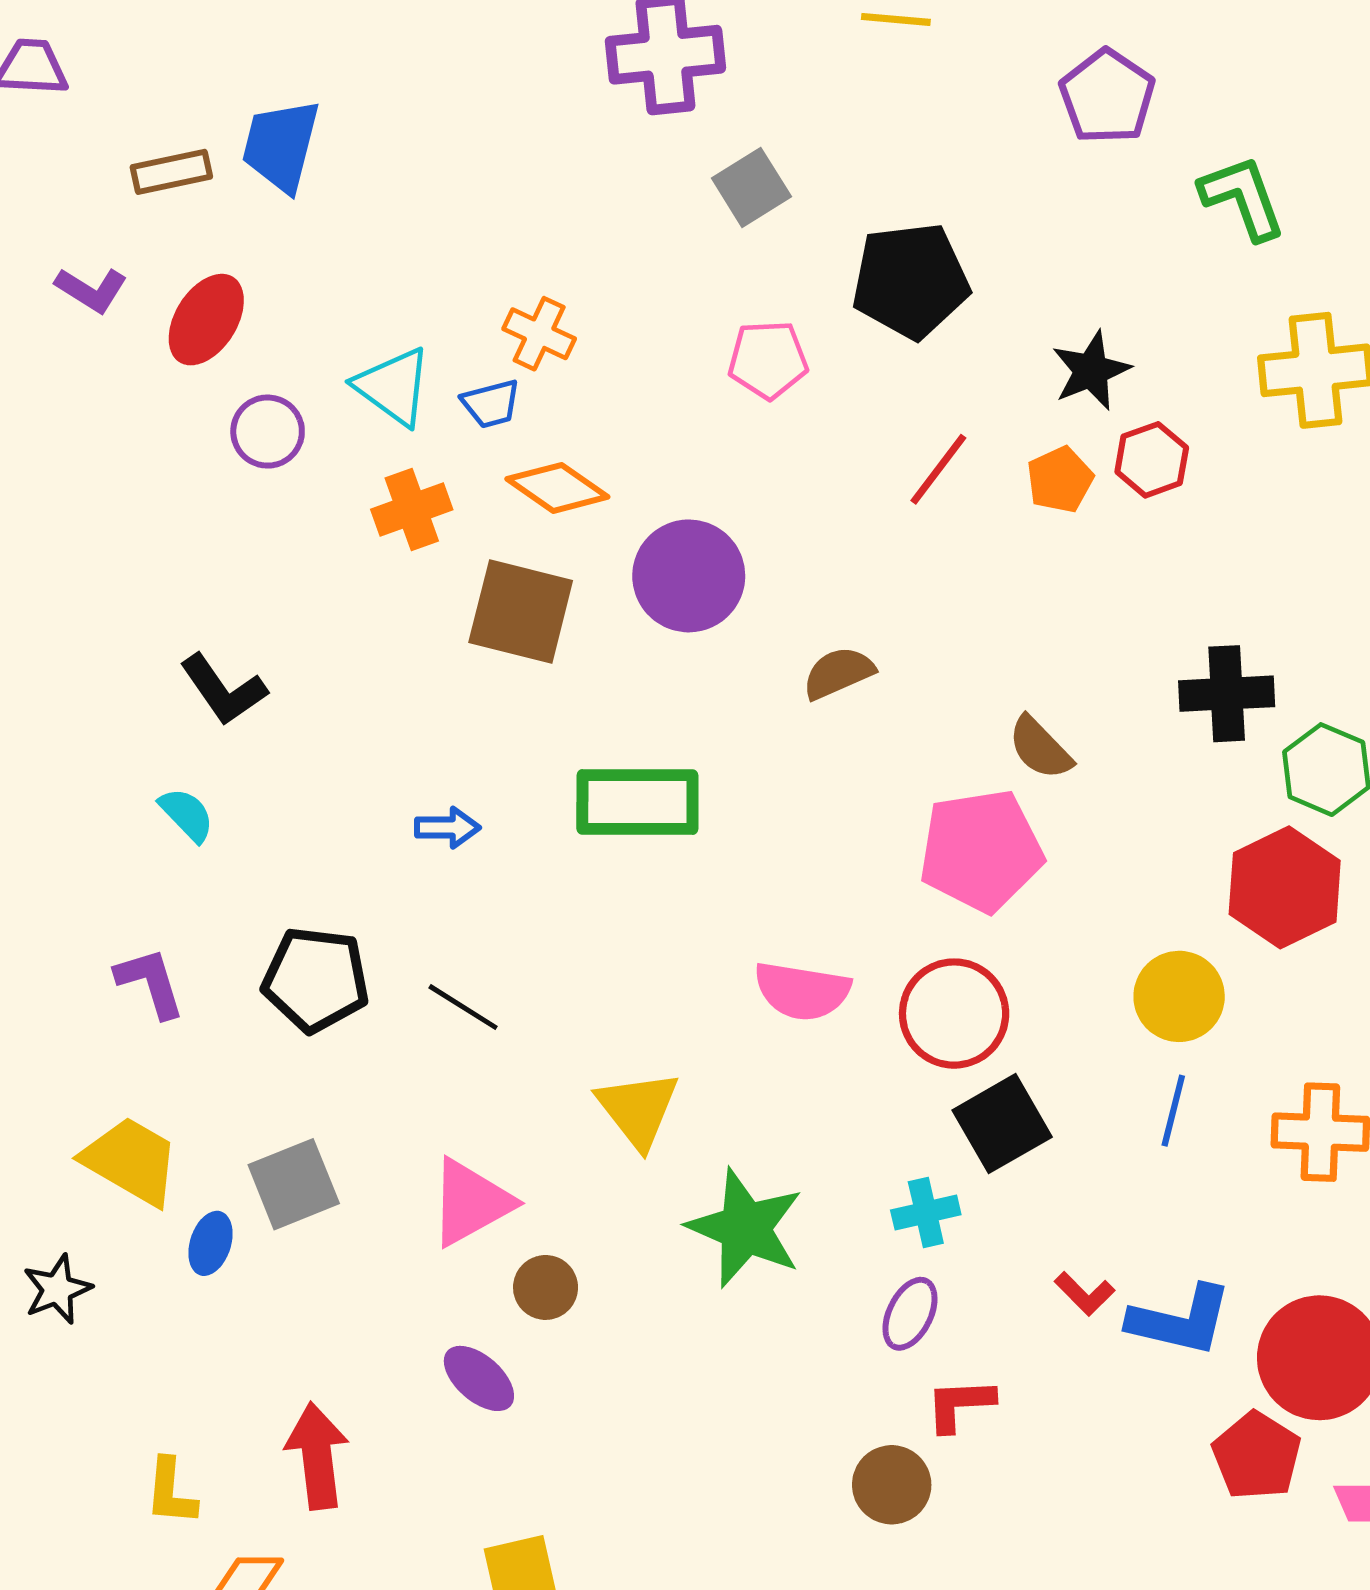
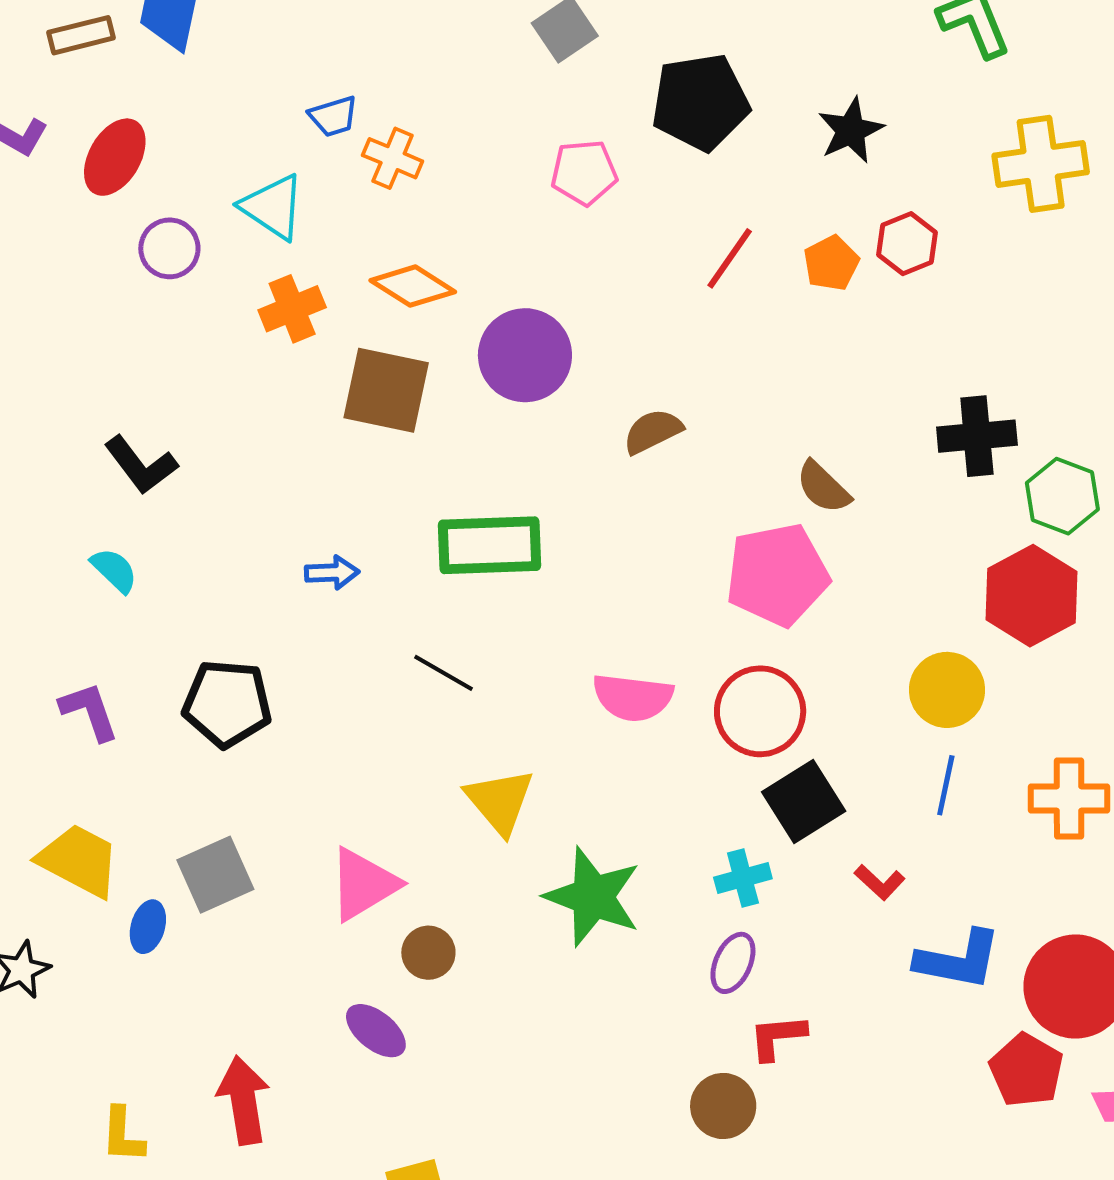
black star: (1091, 371) -> (851, 130), moved
blue trapezoid: (491, 404) -> (333, 116), moved
black line: (463, 1007) -> (443, 673), moved
red L-shape: (1085, 1294) -> (880, 882), moved

